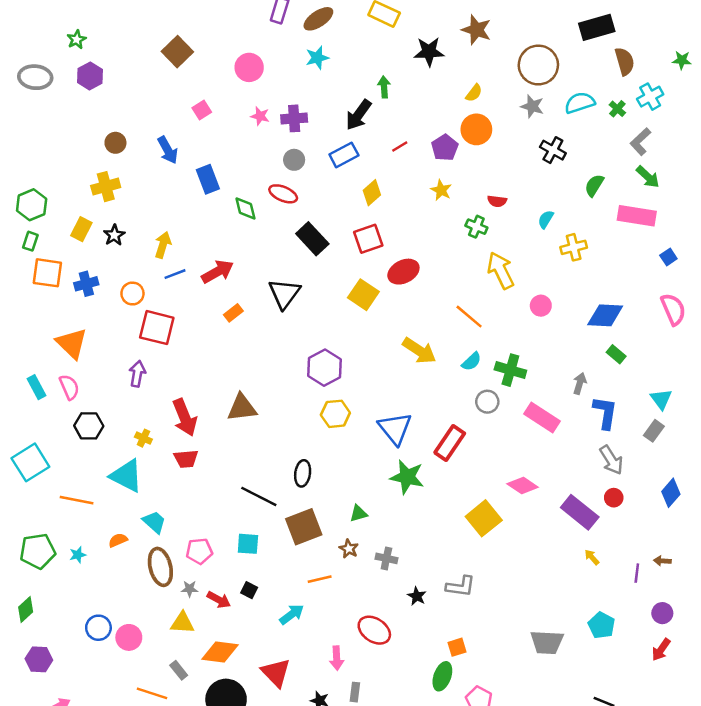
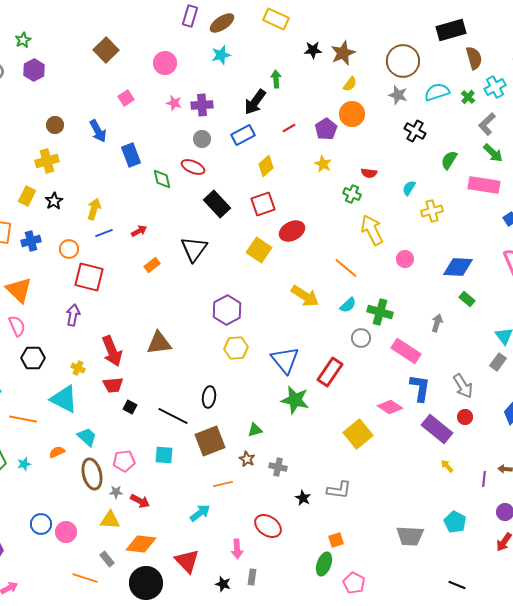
brown star: (476, 30) -> (343, 53), moved, turned 30
black star: (429, 52) -> (313, 50), size x0.7
red arrow: (218, 272) -> (139, 231), size x0.6
blue L-shape: (605, 413) -> (420, 388), moved
black square: (249, 590) -> (130, 407), moved

